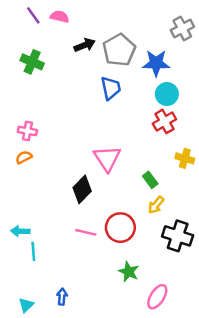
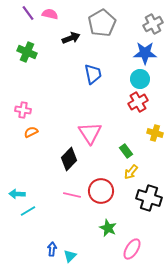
gray pentagon: (119, 50) -> (102, 23), moved
blue star: (156, 63) -> (145, 53), moved
orange semicircle: (24, 157) -> (31, 132), moved
cyan line: (33, 251) -> (28, 211), turned 63
cyan triangle: (26, 305) -> (70, 256), moved

